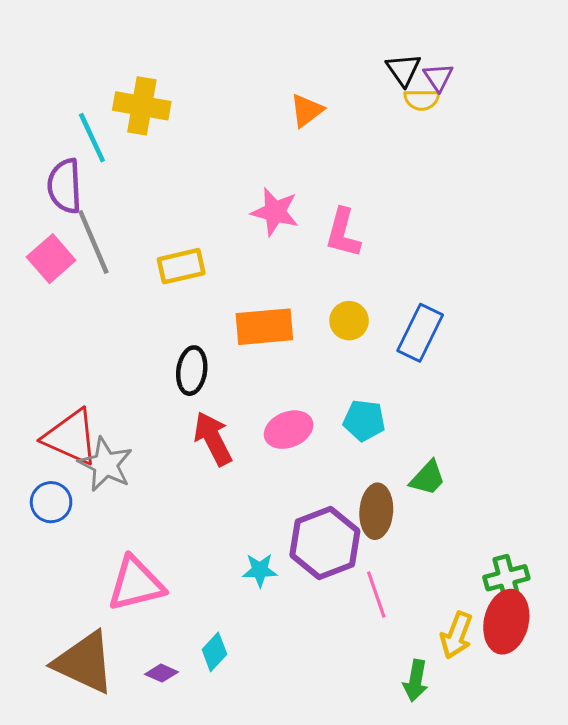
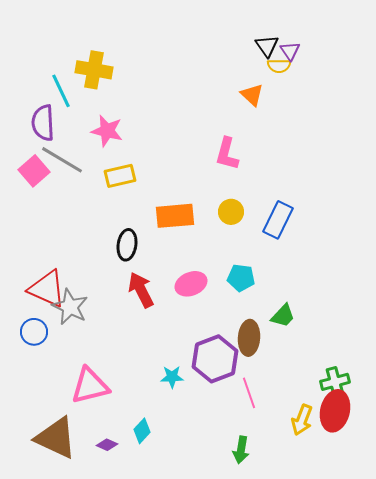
orange triangle: (307, 110) -> (252, 95), moved, turned -40
pink star: (275, 212) -> (107, 131), moved
gray line: (93, 242) -> (62, 160), turned -36
green arrow: (416, 681) -> (241, 450), moved

